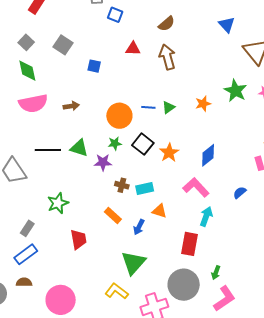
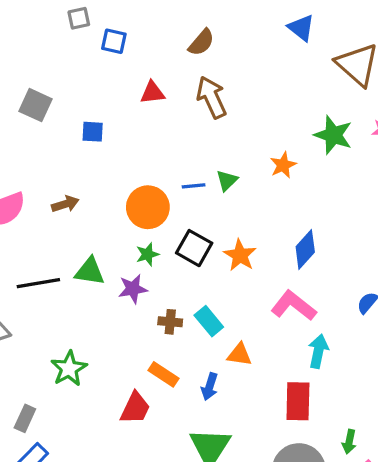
cyan rectangle: (145, 188) -> (209, 321), turned 72
red trapezoid: (78, 239) -> (135, 408), moved, turned 45

